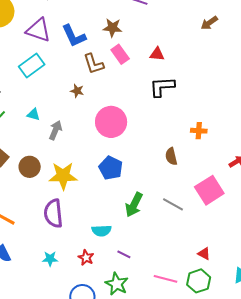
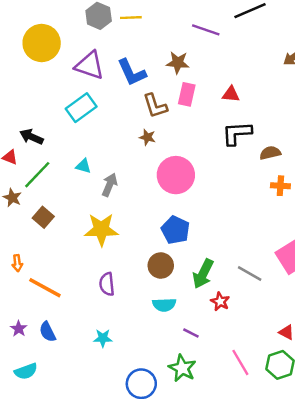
pink rectangle: (120, 54) -> (187, 94), turned 48
brown star: (77, 91) -> (147, 137), moved
brown semicircle: (171, 156) -> (270, 153), moved, turned 90
brown circle: (30, 167) -> (161, 266), moved
yellow star: (63, 176) -> (101, 230), moved
purple semicircle: (53, 213) -> (107, 284), size x0.7
red star: (86, 258) -> (220, 302), moved
pink line: (165, 279) -> (240, 362), turned 45

